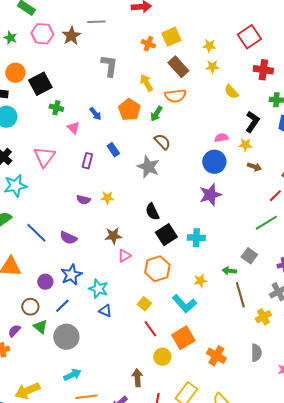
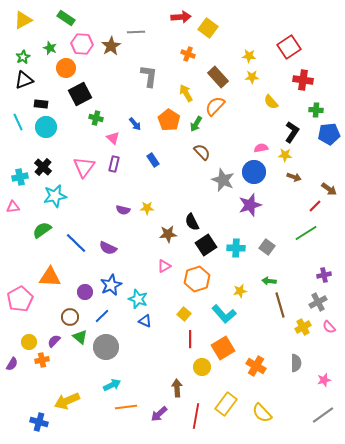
yellow square: (171, 37) -> (208, 28), moved, turned -30
orange circle: (15, 73) -> (66, 68), moved
orange semicircle: (175, 96) -> (215, 106), turned 140
purple rectangle: (87, 161) -> (114, 164), moved
gray star: (148, 167) -> (223, 180), moved
brown star: (113, 236) -> (168, 234), moved
gray square: (249, 256) -> (267, 247), moved
red line: (150, 329) -> (190, 339), turned 36

